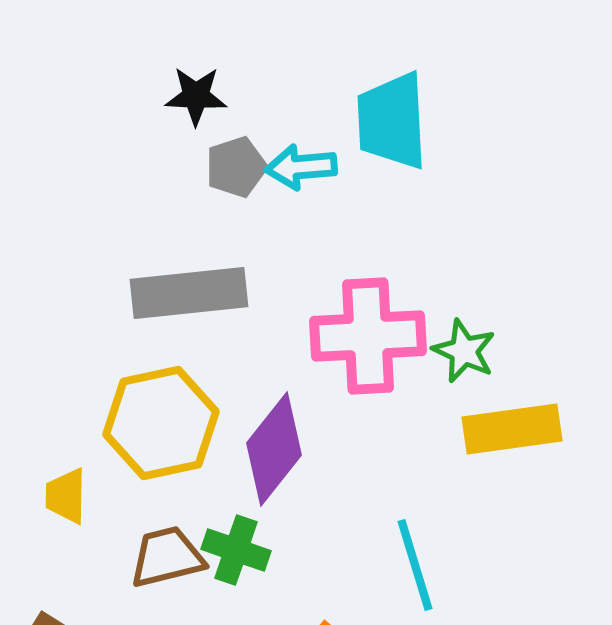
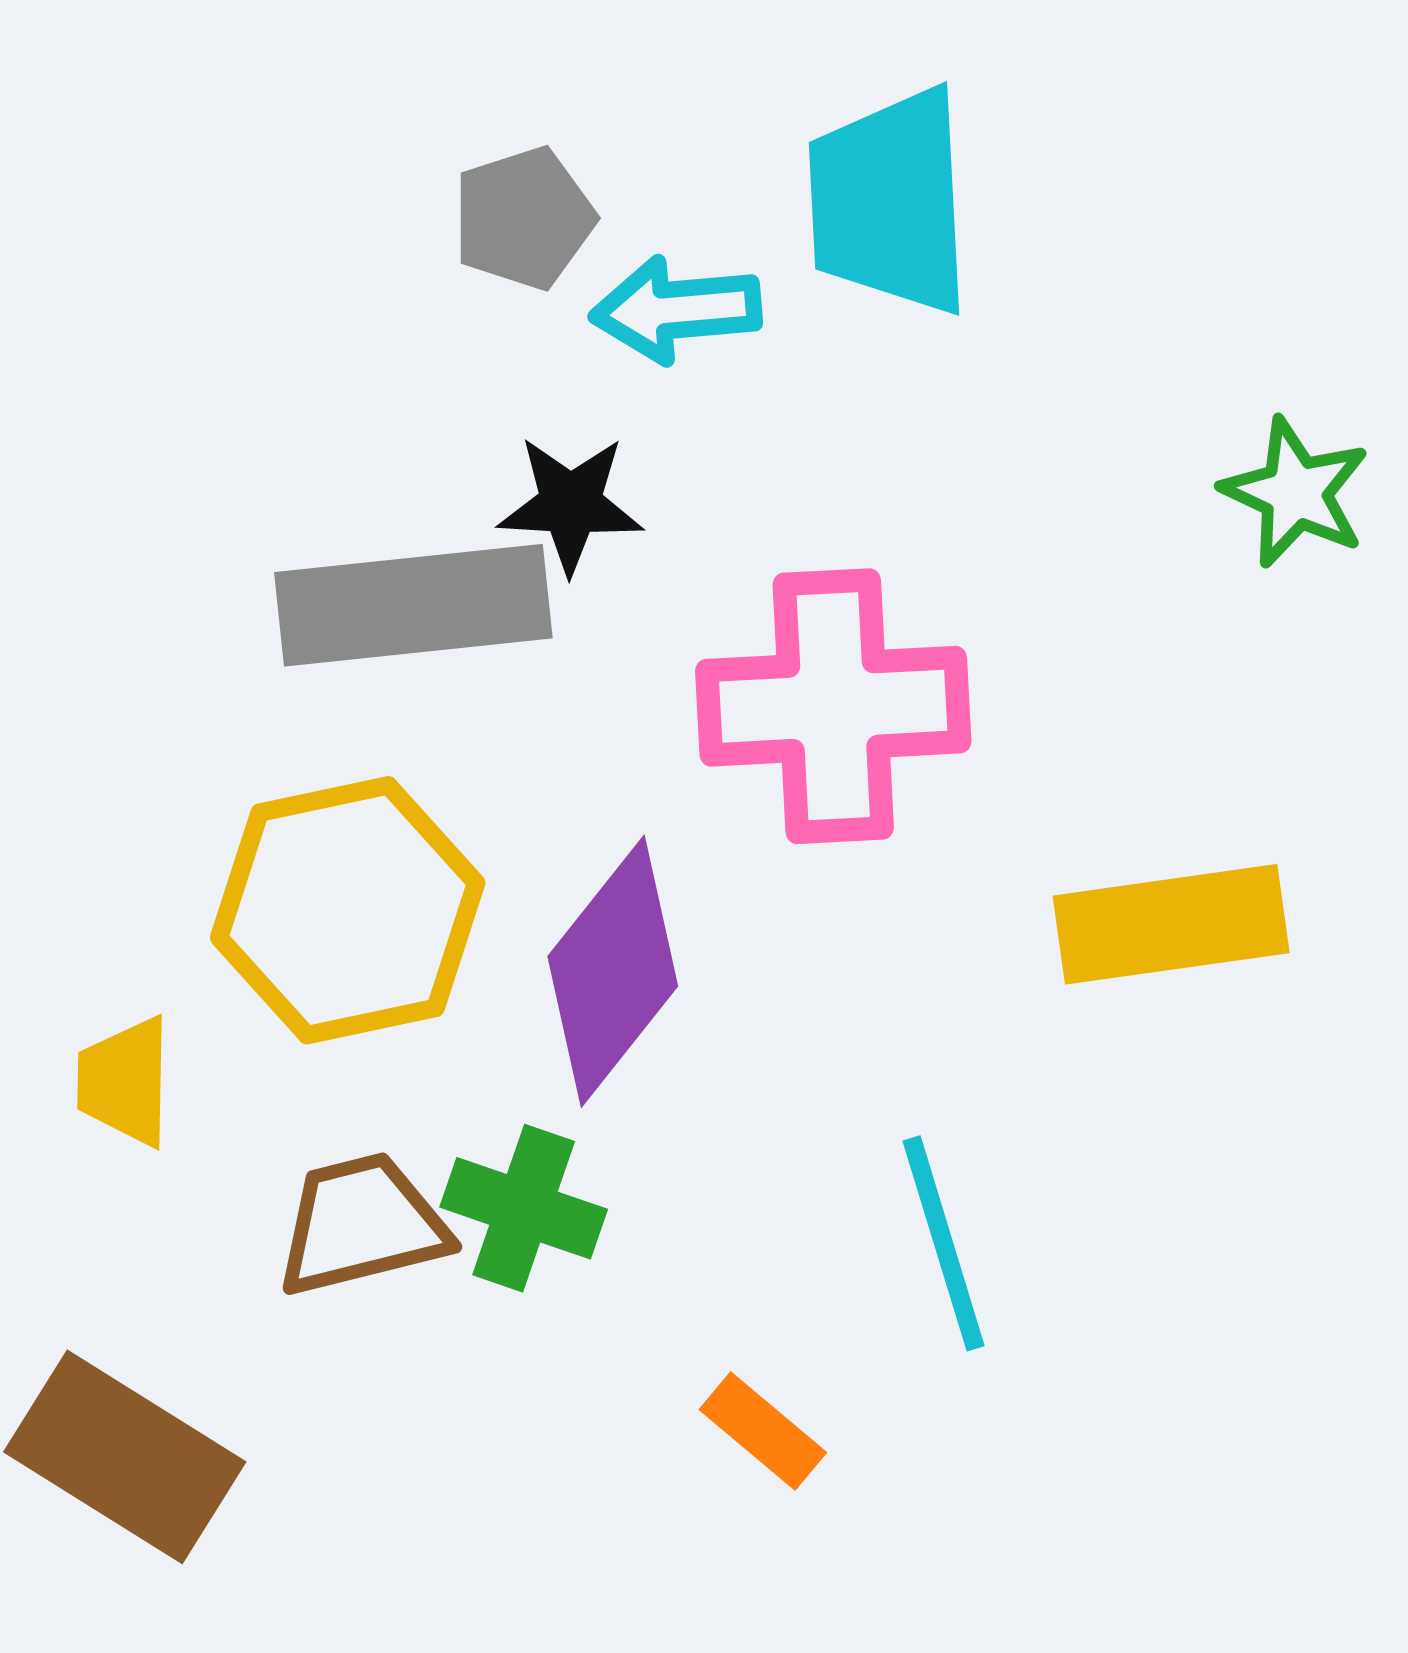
black star: (196, 96) -> (571, 504), moved
gray pentagon: (236, 167) -> (524, 218), moved
green star: (464, 351) -> (1295, 493), moved

